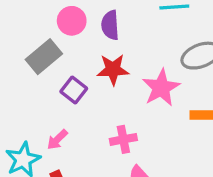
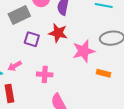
purple square: (74, 90) -> (32, 39), turned -35
pink cross: (123, 139) -> (45, 74), moved

